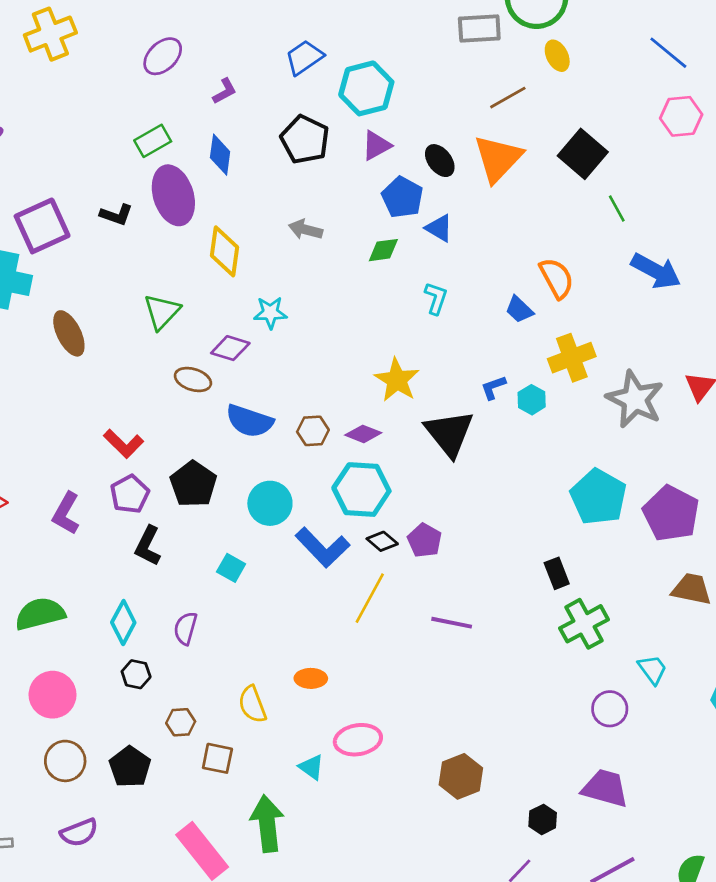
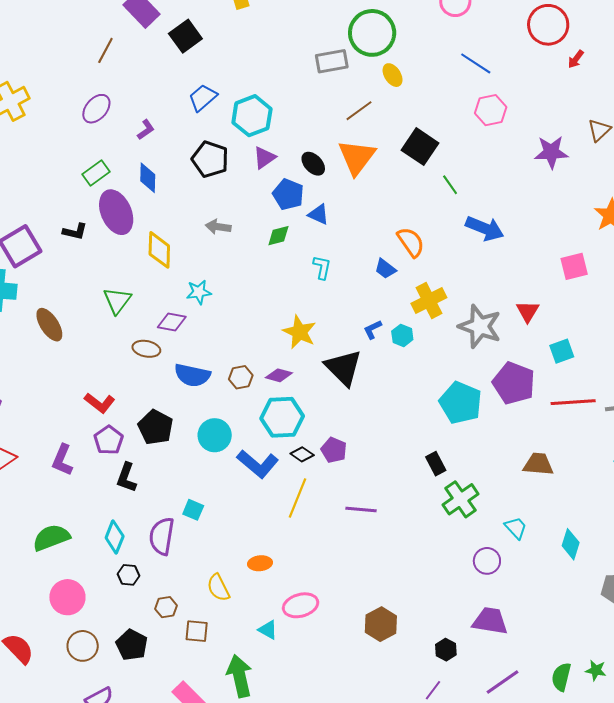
purple pentagon: (671, 513) -> (514, 383), moved
cyan square: (231, 568) -> (193, 510), moved
purple semicircle: (185, 628) -> (162, 536), size x1.5

